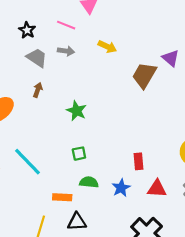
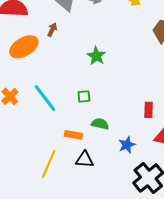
brown arrow: (38, 90) -> (52, 30), moved
green square: (79, 154) -> (84, 96), moved
blue star: (121, 188) -> (127, 145), moved

